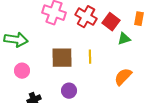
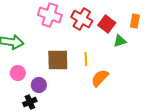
orange semicircle: (123, 77) -> (100, 78), moved
purple circle: (69, 91) -> (39, 85), moved

